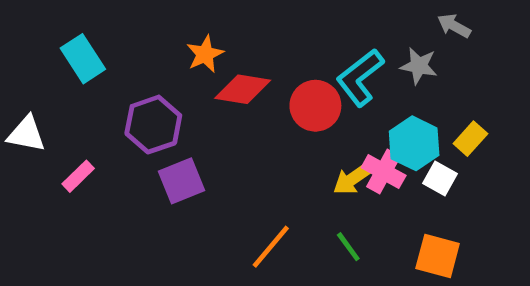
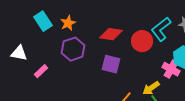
orange star: (205, 54) -> (68, 23), moved
yellow arrow: (353, 179) -> (151, 88), moved
purple square: (182, 181) -> (111, 64), moved, turned 36

